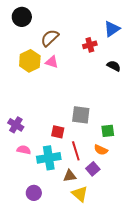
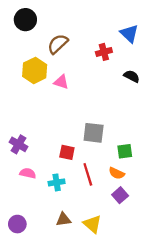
blue triangle: (112, 29) -> (129, 33), turned -42
pink triangle: (52, 62) -> (61, 82), moved
cyan cross: (49, 158) -> (57, 182), size x0.6
purple square: (93, 169) -> (120, 195), moved
brown triangle: (70, 176) -> (64, 219), moved
purple circle: (34, 193) -> (17, 224), moved

